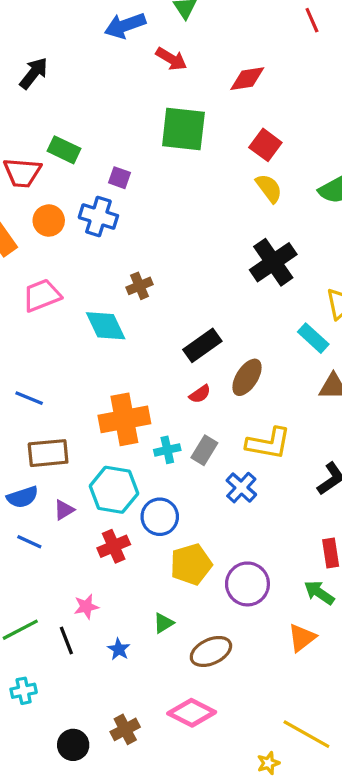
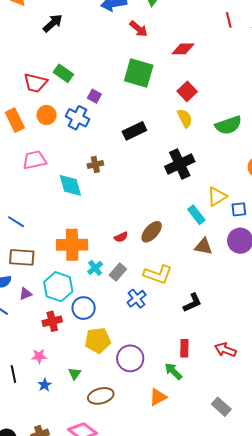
black rectangle: (202, 345) -> (134, 131), moved
cyan cross: (167, 450) -> (95, 268), turned -35
pink star: (86, 607) -> (39, 356), moved
green triangle: (163, 623) -> (75, 373), turned -32

